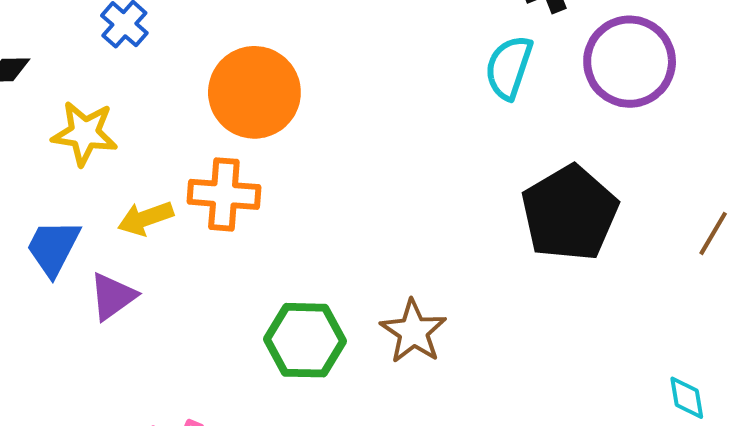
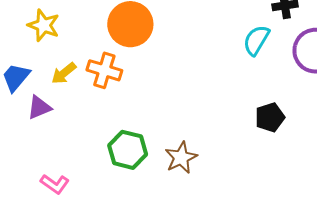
black pentagon: (570, 213) -> (270, 117), size x0.6
yellow arrow: (145, 218) -> (64, 73), turned -32

